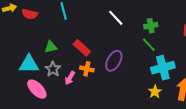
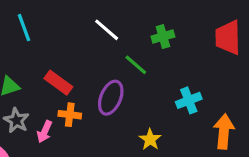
green line: (149, 45) -> (136, 65), moved
cyan cross: (163, 68) -> (189, 100), size x0.7
yellow star: (155, 92) -> (150, 139), moved

